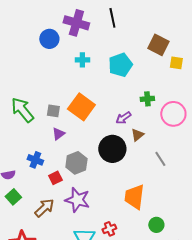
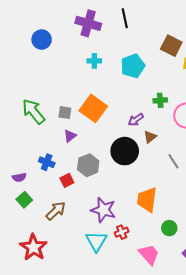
blue circle: (49, 39) -> (42, 40), moved
purple star: (77, 200) -> (103, 210), moved

